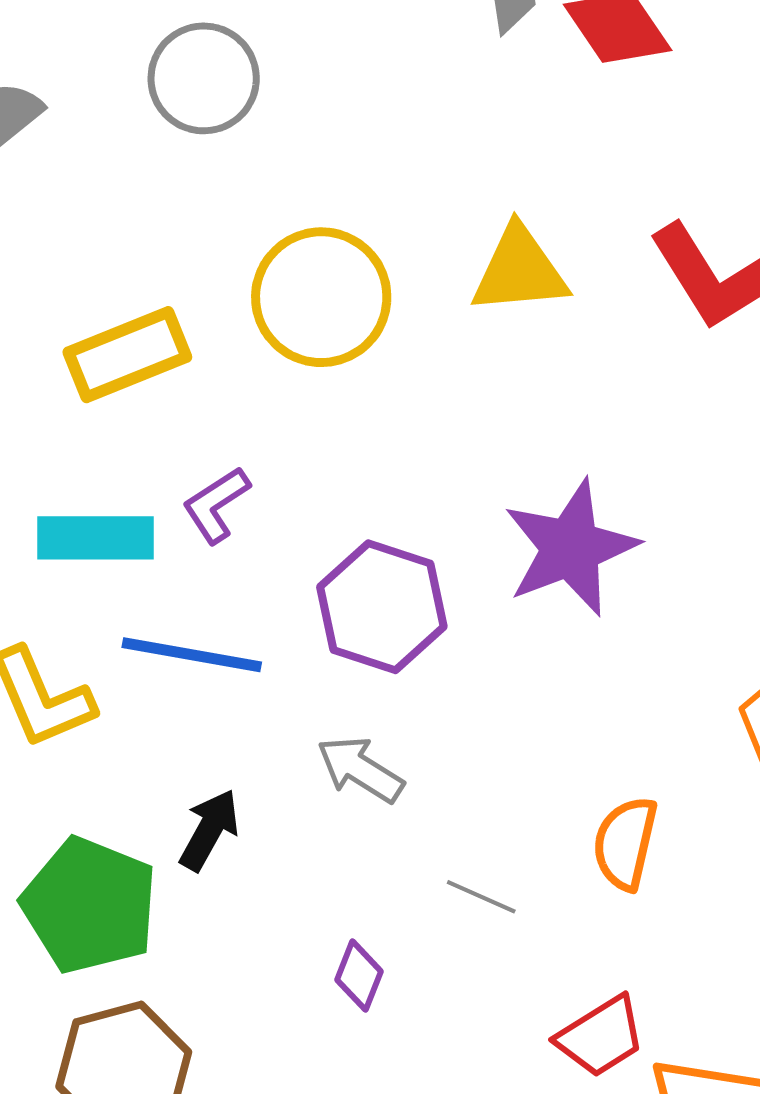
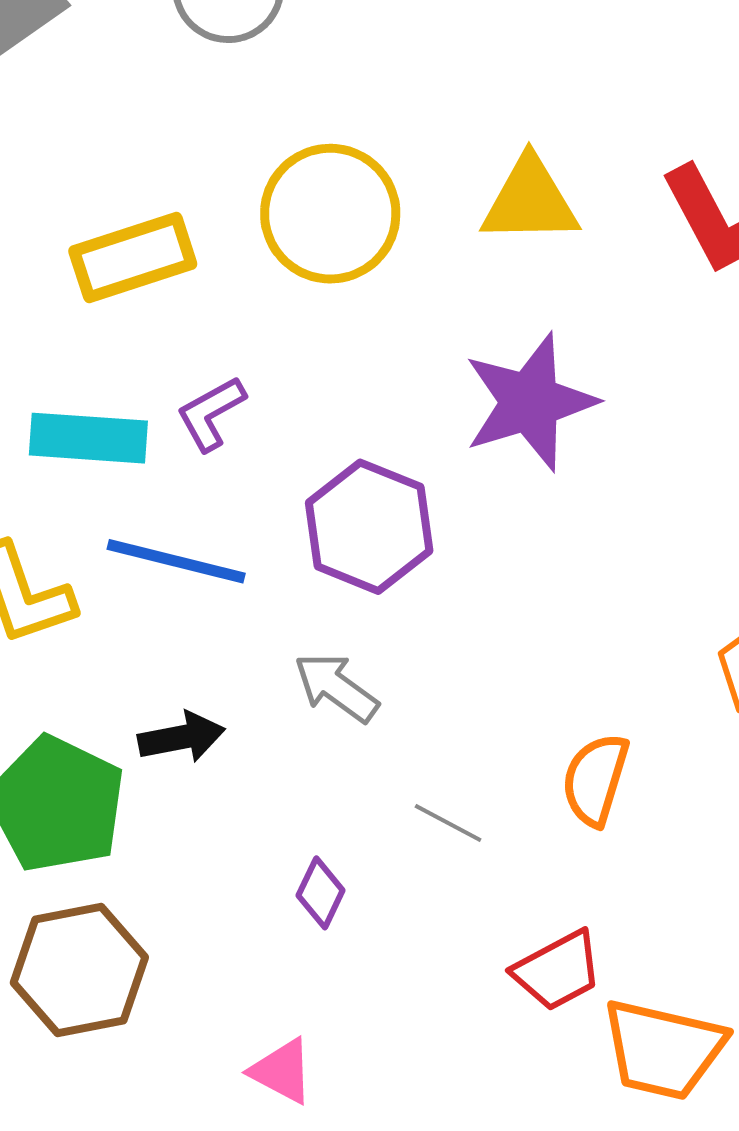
purple star: (571, 548) -> (530, 402), moved
black arrow: (209, 830) -> (181, 737), turned 46

